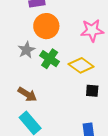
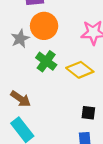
gray star: (26, 50) -> (20, 39), moved
black square: (92, 91) -> (88, 113), moved

